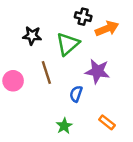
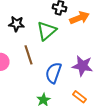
purple star: (97, 71) -> (82, 66), moved
blue semicircle: (76, 94) -> (53, 73), size x1.5

